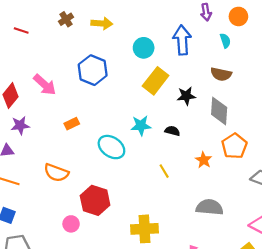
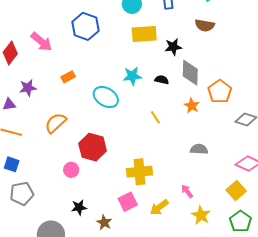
yellow rectangle: (156, 81) -> (144, 34), turned 50
gray diamond: (219, 111) -> (190, 73), moved
purple star: (20, 125) -> (28, 88), moved
orange semicircle: (56, 173) -> (56, 123), turned 120
gray semicircle: (210, 207) -> (199, 149), size x0.7

